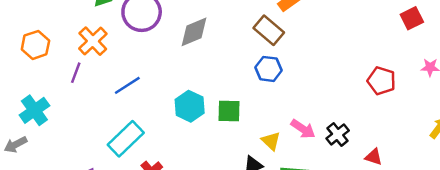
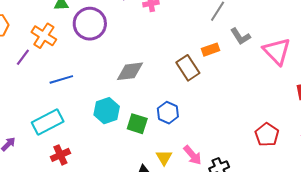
gray diamond: (194, 32) -> (130, 71), moved
orange cross: (93, 41) -> (44, 36), turned -30
blue hexagon: (269, 69) -> (168, 113), moved

